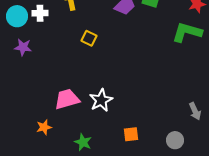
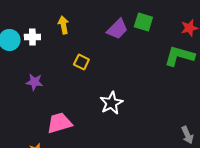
purple star: (23, 47) -> (34, 82), moved
white star: (101, 100) -> (111, 103), moved

